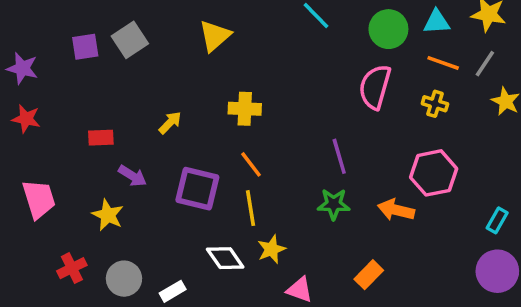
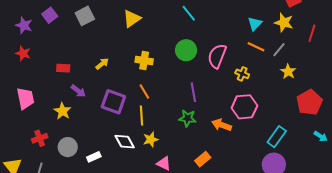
cyan triangle: (437, 22) -> (255, 24), turned -49
green circle: (388, 29) -> (186, 50), moved
purple square: (85, 47) -> (50, 15), moved, turned -35
yellow cross: (435, 104) -> (242, 74), moved
cyan rectangle: (497, 220) -> (277, 137), size x1.5

